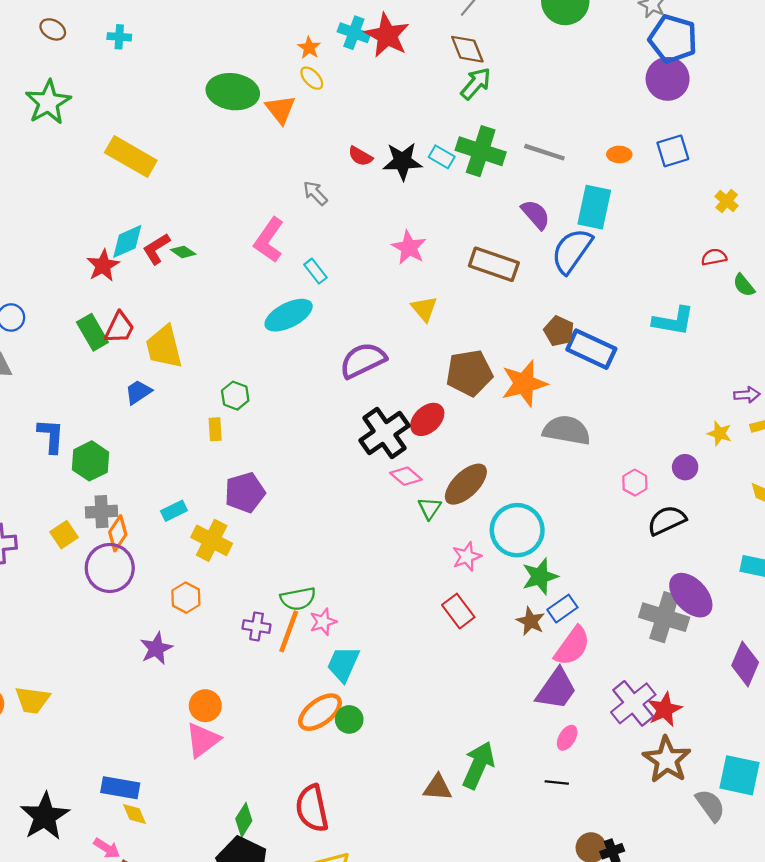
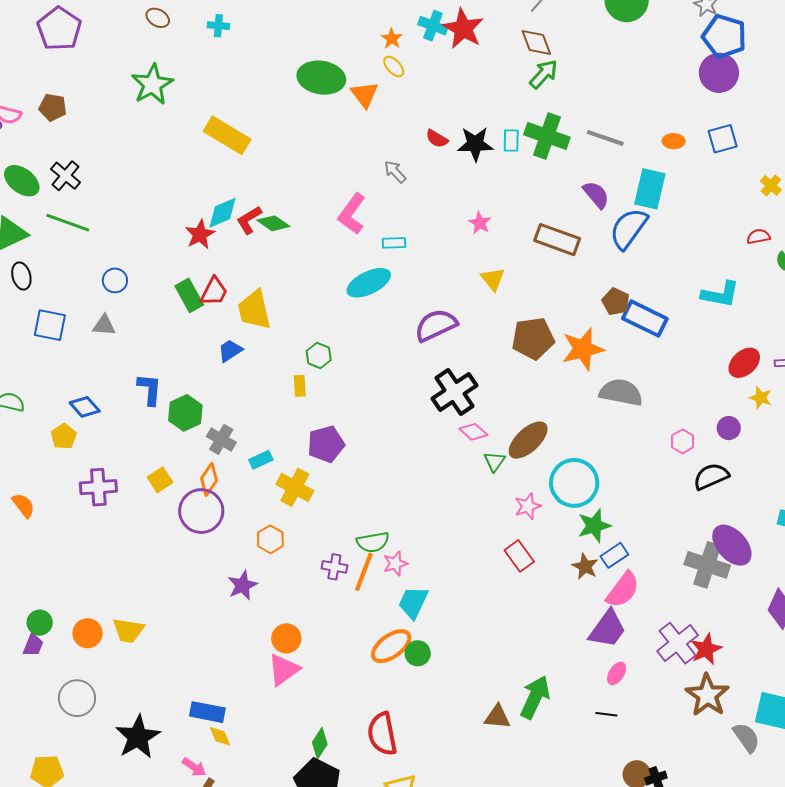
cyan rectangle: (442, 157) -> (511, 140), turned 60
pink star: (409, 248) -> (480, 223), size x0.7
green diamond: (183, 252) -> (273, 223), size x1.4
cyan rectangle: (315, 271) -> (394, 243), turned -55
red ellipse: (427, 419) -> (744, 363), moved
gray cross: (102, 512) -> (221, 439), moved, turned 32

